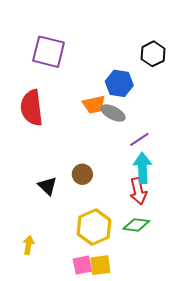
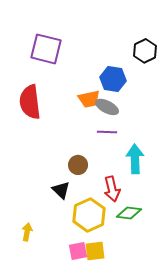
purple line: (139, 139) -> (107, 132), moved, turned 36
black triangle: (47, 186) -> (61, 190), moved
red arrow: (138, 191) -> (112, 189), moved

